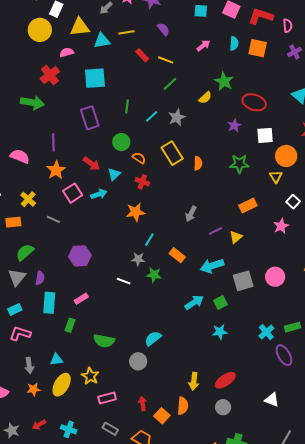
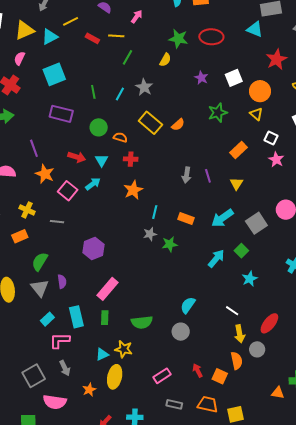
pink arrow: (203, 46) -> (137, 17), moved
pink semicircle: (67, 52) -> (20, 58), turned -32
red ellipse: (254, 102) -> (211, 37), moved
purple rectangle: (90, 118) -> (61, 114), turned -40
orange semicircle: (198, 163) -> (178, 125), turned 64
white square: (293, 202) -> (271, 138), moved
purple line: (216, 231) -> (208, 176), moved, turned -64
white line: (124, 281) -> (232, 311), moved, turned 32
pink rectangle: (81, 299) -> (108, 289), size x1.6
cyan rectangle: (49, 303) -> (76, 317), moved
gray arrow: (29, 365) -> (65, 368), moved
yellow star: (90, 376) -> (124, 349), moved
gray circle: (223, 407) -> (257, 349), moved

